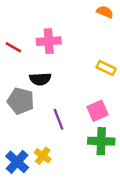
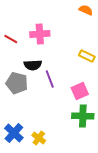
purple line: (59, 119) -> (50, 79), moved
yellow cross: (43, 156) -> (39, 138), moved

